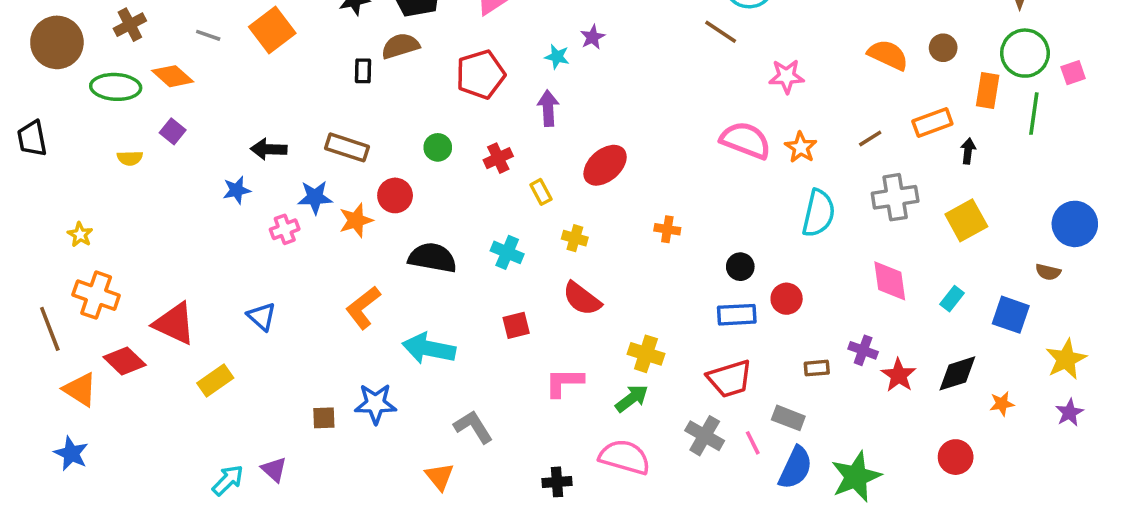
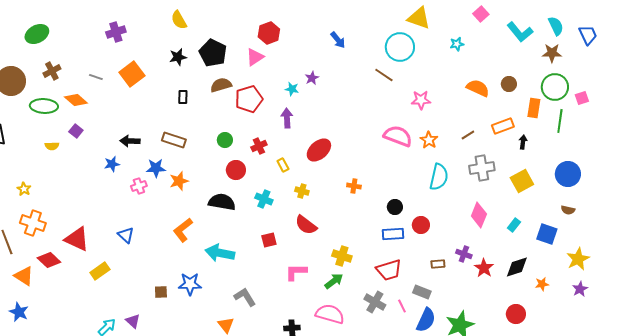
brown semicircle: (400, 46) -> (221, 85), moved
red circle: (395, 195) -> (236, 170), moved
blue circle: (1075, 224) -> (568, 174), moved
pink diamond: (890, 281) -> (479, 215), turned 30

